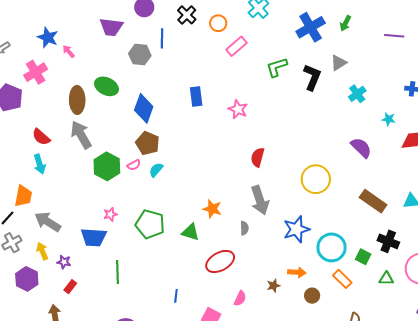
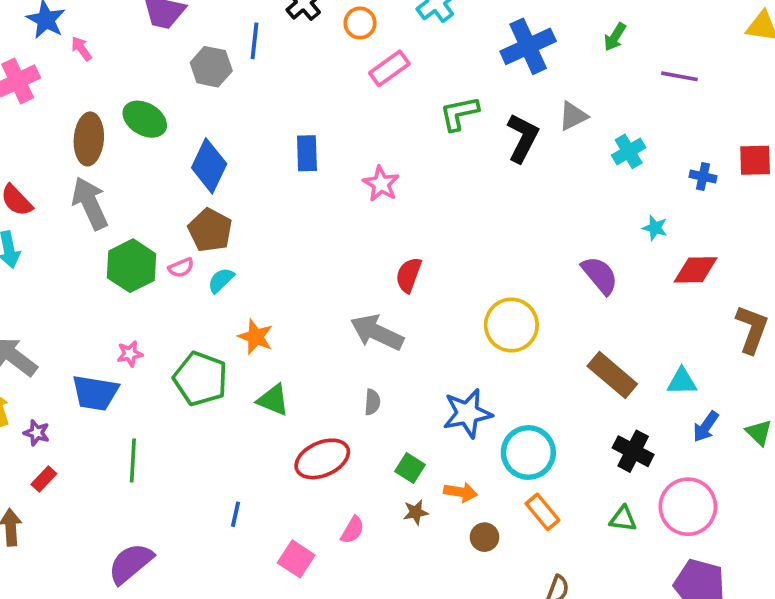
green arrow: (345, 23) -> (615, 37), moved
cyan cross: (357, 94) -> (629, 151), moved
gray arrow: (260, 200) -> (377, 332), moved, turned 128
orange star: (212, 209) -> (255, 337), moved
green square: (363, 257) -> (410, 468), moved

